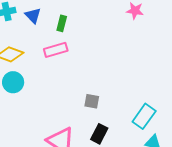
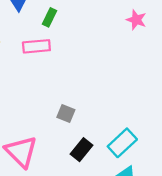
black rectangle: (99, 134) -> (81, 150), moved

